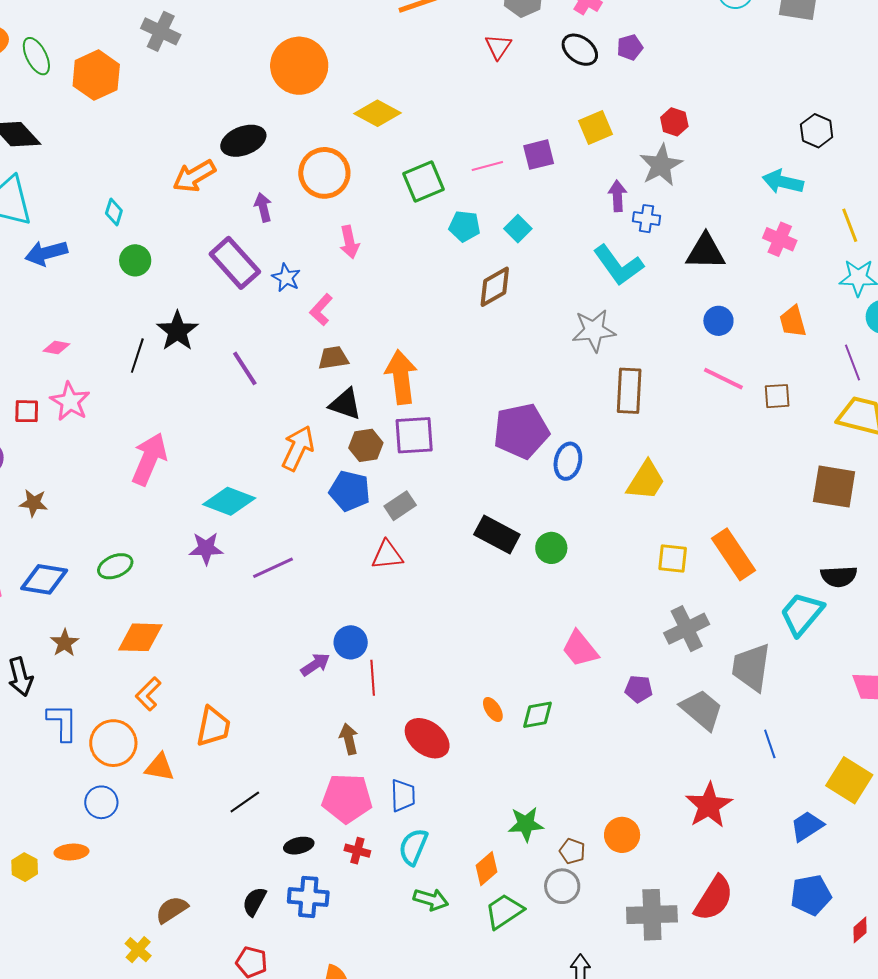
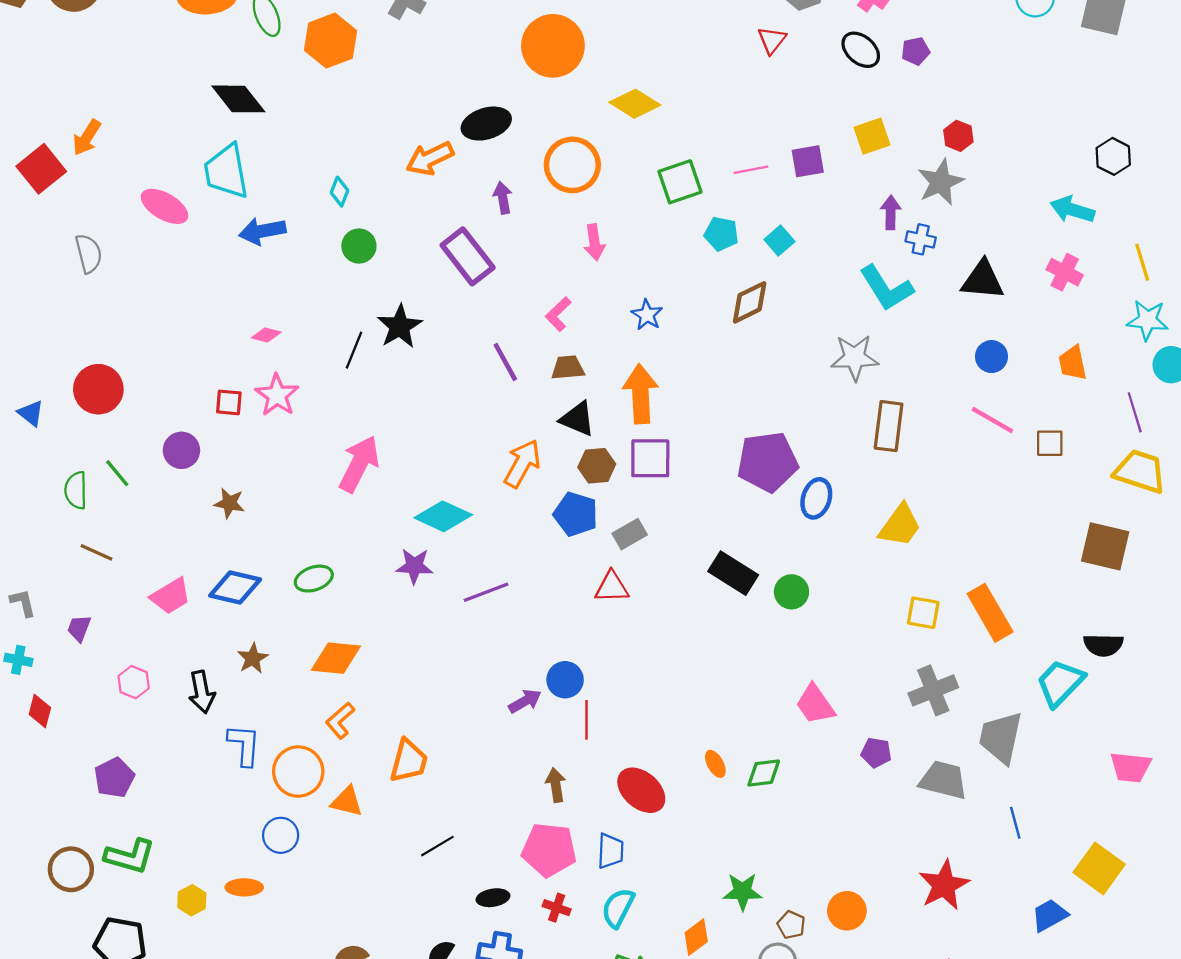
blue star: (286, 278) -> (647, 315), moved
purple line: (245, 368) -> (505, 362), moved
gray trapezoid: (702, 710) -> (943, 780), turned -30

